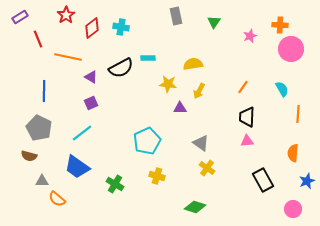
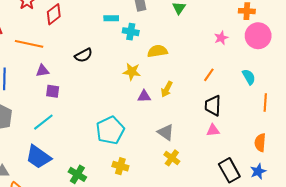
cyan cross: (121, 27) -> (131, 32), moved
pink star: (250, 36) -> (221, 38), moved
cyan rectangle: (148, 58) -> (111, 18), moved
black semicircle: (121, 68) -> (83, 55), size x0.7
purple triangle: (91, 77) -> (42, 71), moved, turned -40
yellow arrow: (199, 91) -> (167, 89), moved
purple square: (91, 103) -> (53, 91), turned 32
blue star: (307, 181) -> (258, 171), moved

